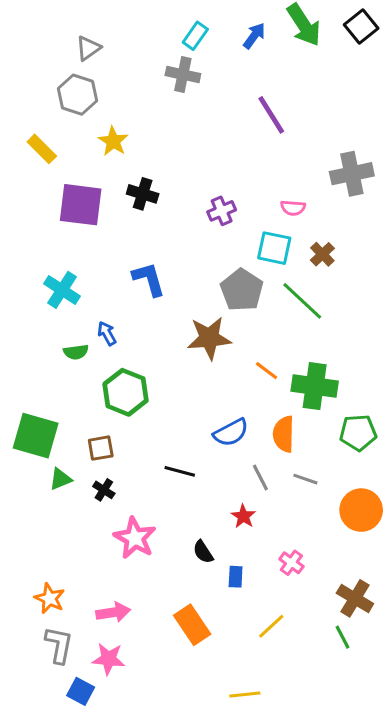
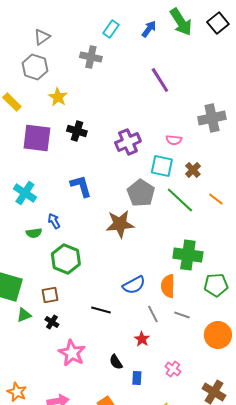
gray cross: (183, 75) -> (91, 57), moved
purple cross: (222, 211) -> (128, 142), size x1.4
orange line: (267, 371) -> (216, 199), moved

